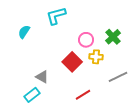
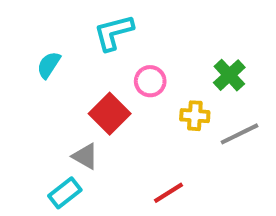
pink circle: (86, 40) -> (150, 81), moved
red square: (72, 62) -> (110, 114), moved
gray line: (118, 77) -> (239, 134), moved

